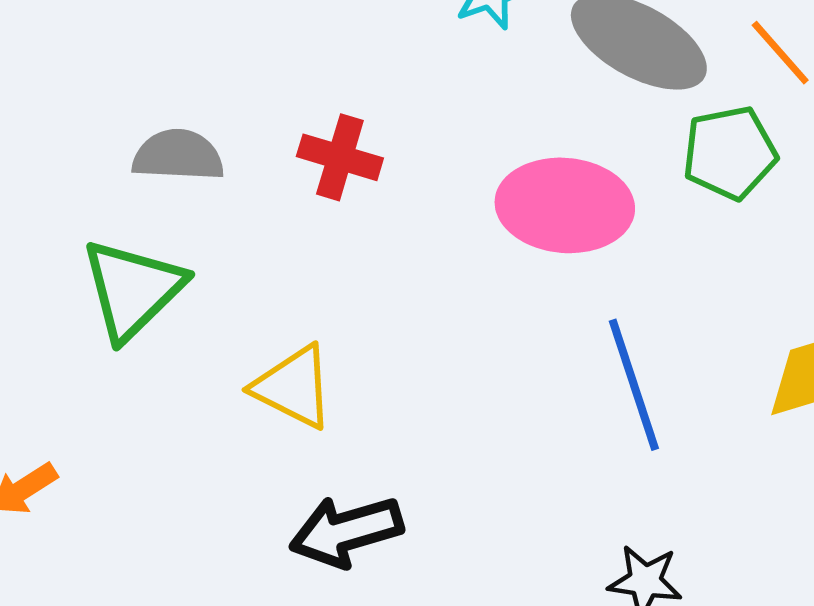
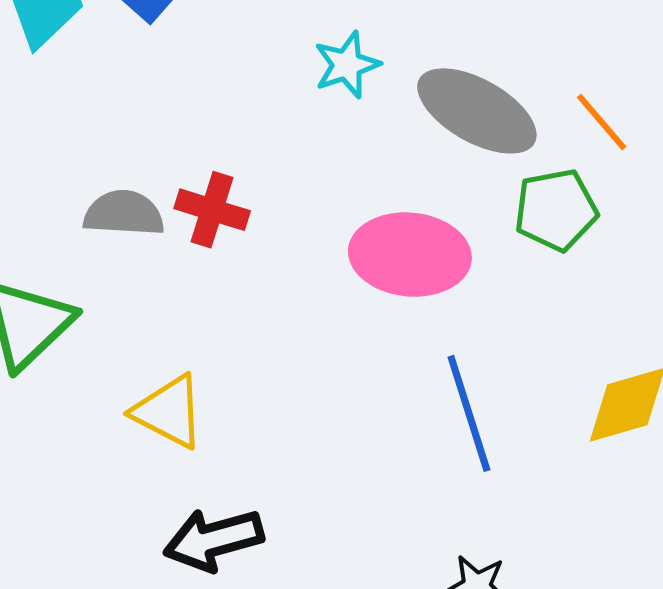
gray semicircle: (178, 155) -> (124, 213), moved

